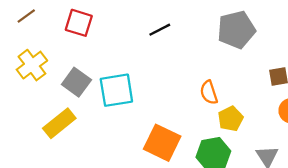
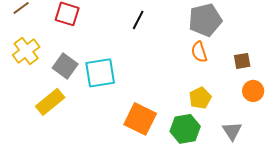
black line: (160, 30) -> (138, 20), turned -36
orange semicircle: (209, 92) -> (199, 52), moved

